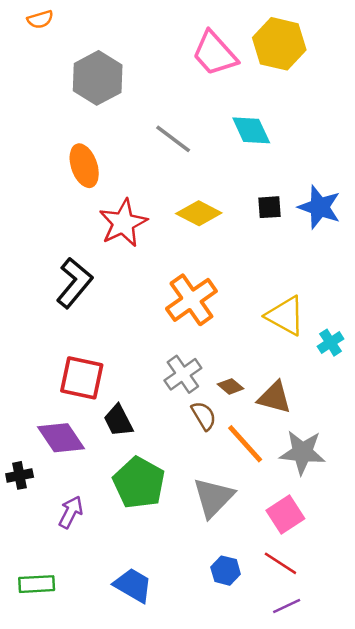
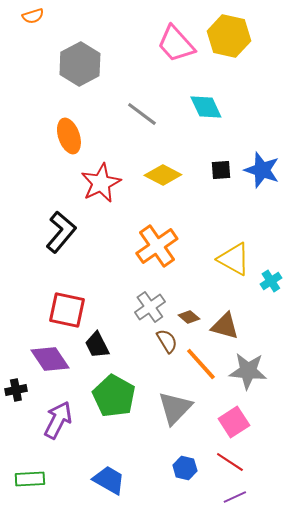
purple arrow: (71, 512) -> (58, 420), size x1.4

